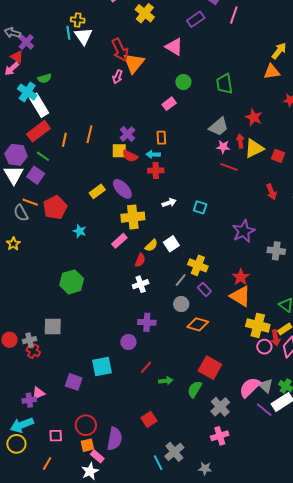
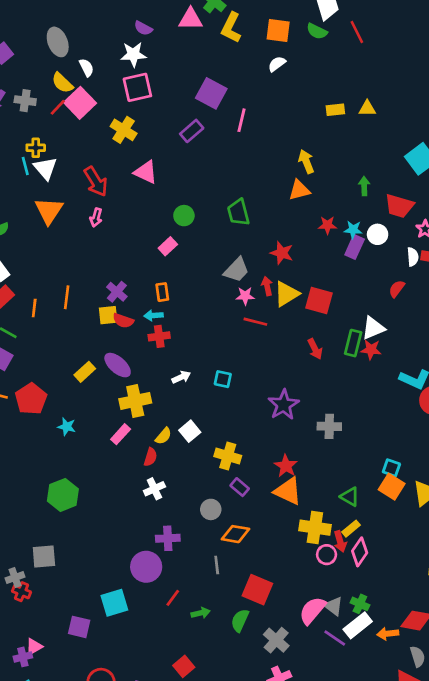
pink triangle: (174, 47) -> (146, 172), moved
yellow arrow: (279, 51) -> (306, 162), turned -54
orange triangle: (134, 63) -> (49, 211), moved
red square: (278, 156) -> (319, 301), size x1.5
gray line: (181, 280) -> (217, 565), moved, turned -40
purple circle: (128, 342) -> (146, 567), size x1.5

